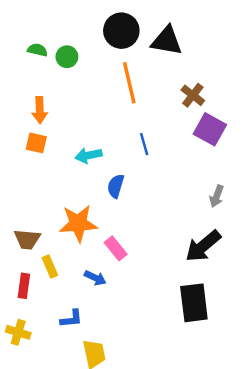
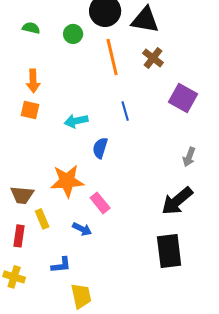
green circle: (67, 57) -> (73, 34), moved
brown cross: (193, 95) -> (153, 58), moved

